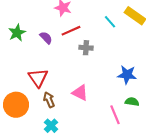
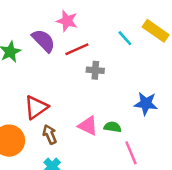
purple semicircle: (46, 38) -> (44, 41), moved, size x1.5
red triangle: (38, 78) -> (36, 107), turned 30
green semicircle: (132, 102) -> (113, 127), moved

